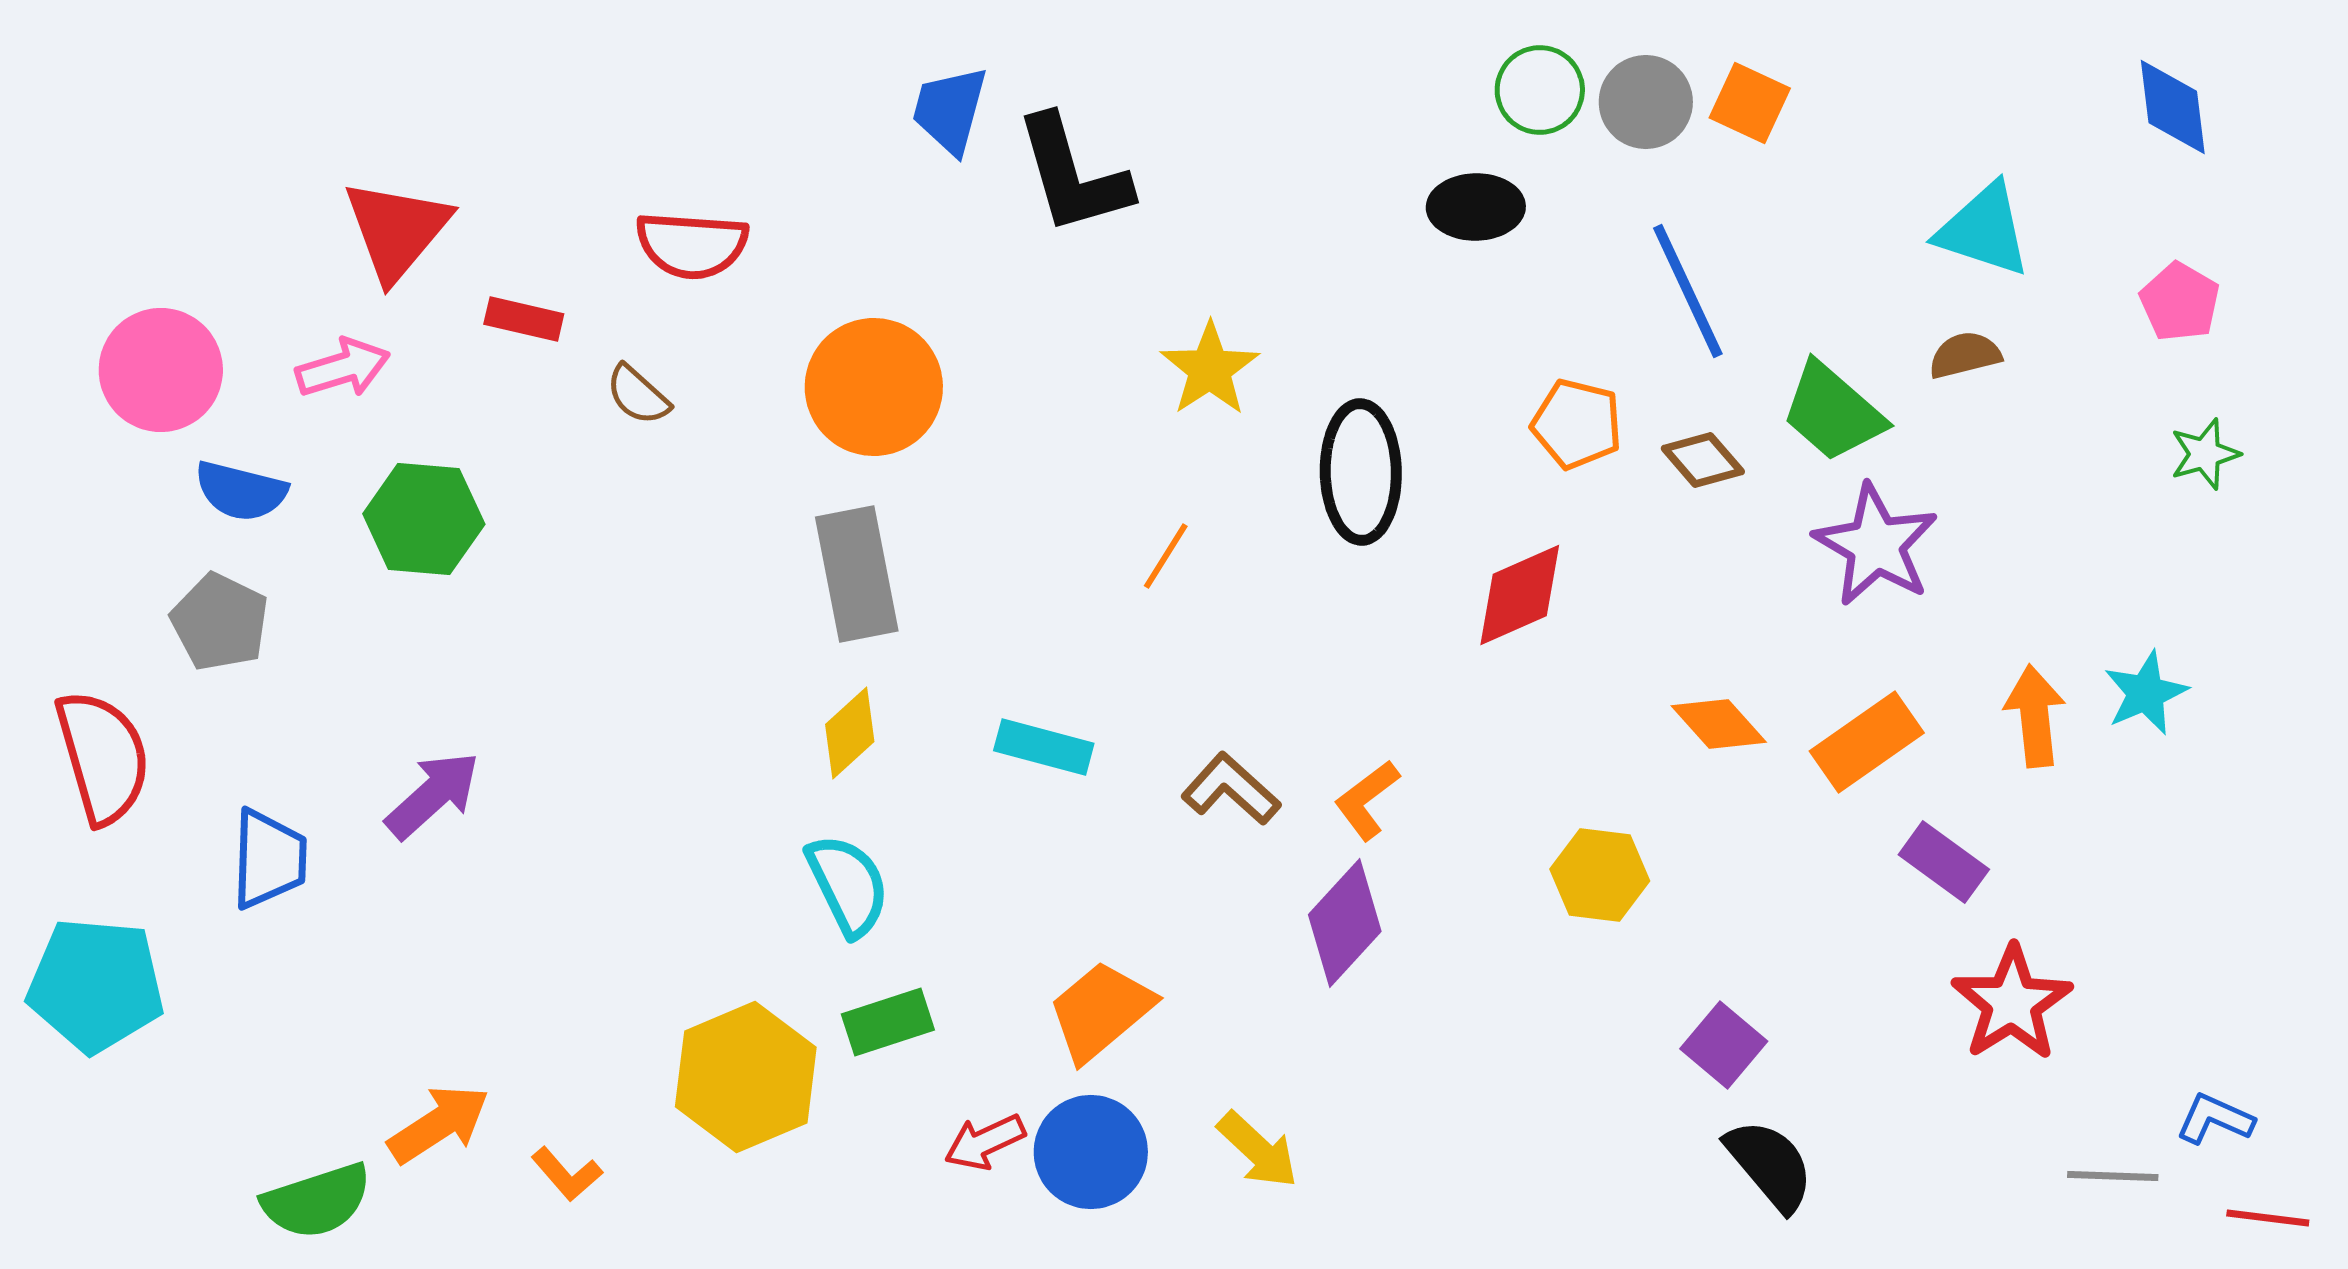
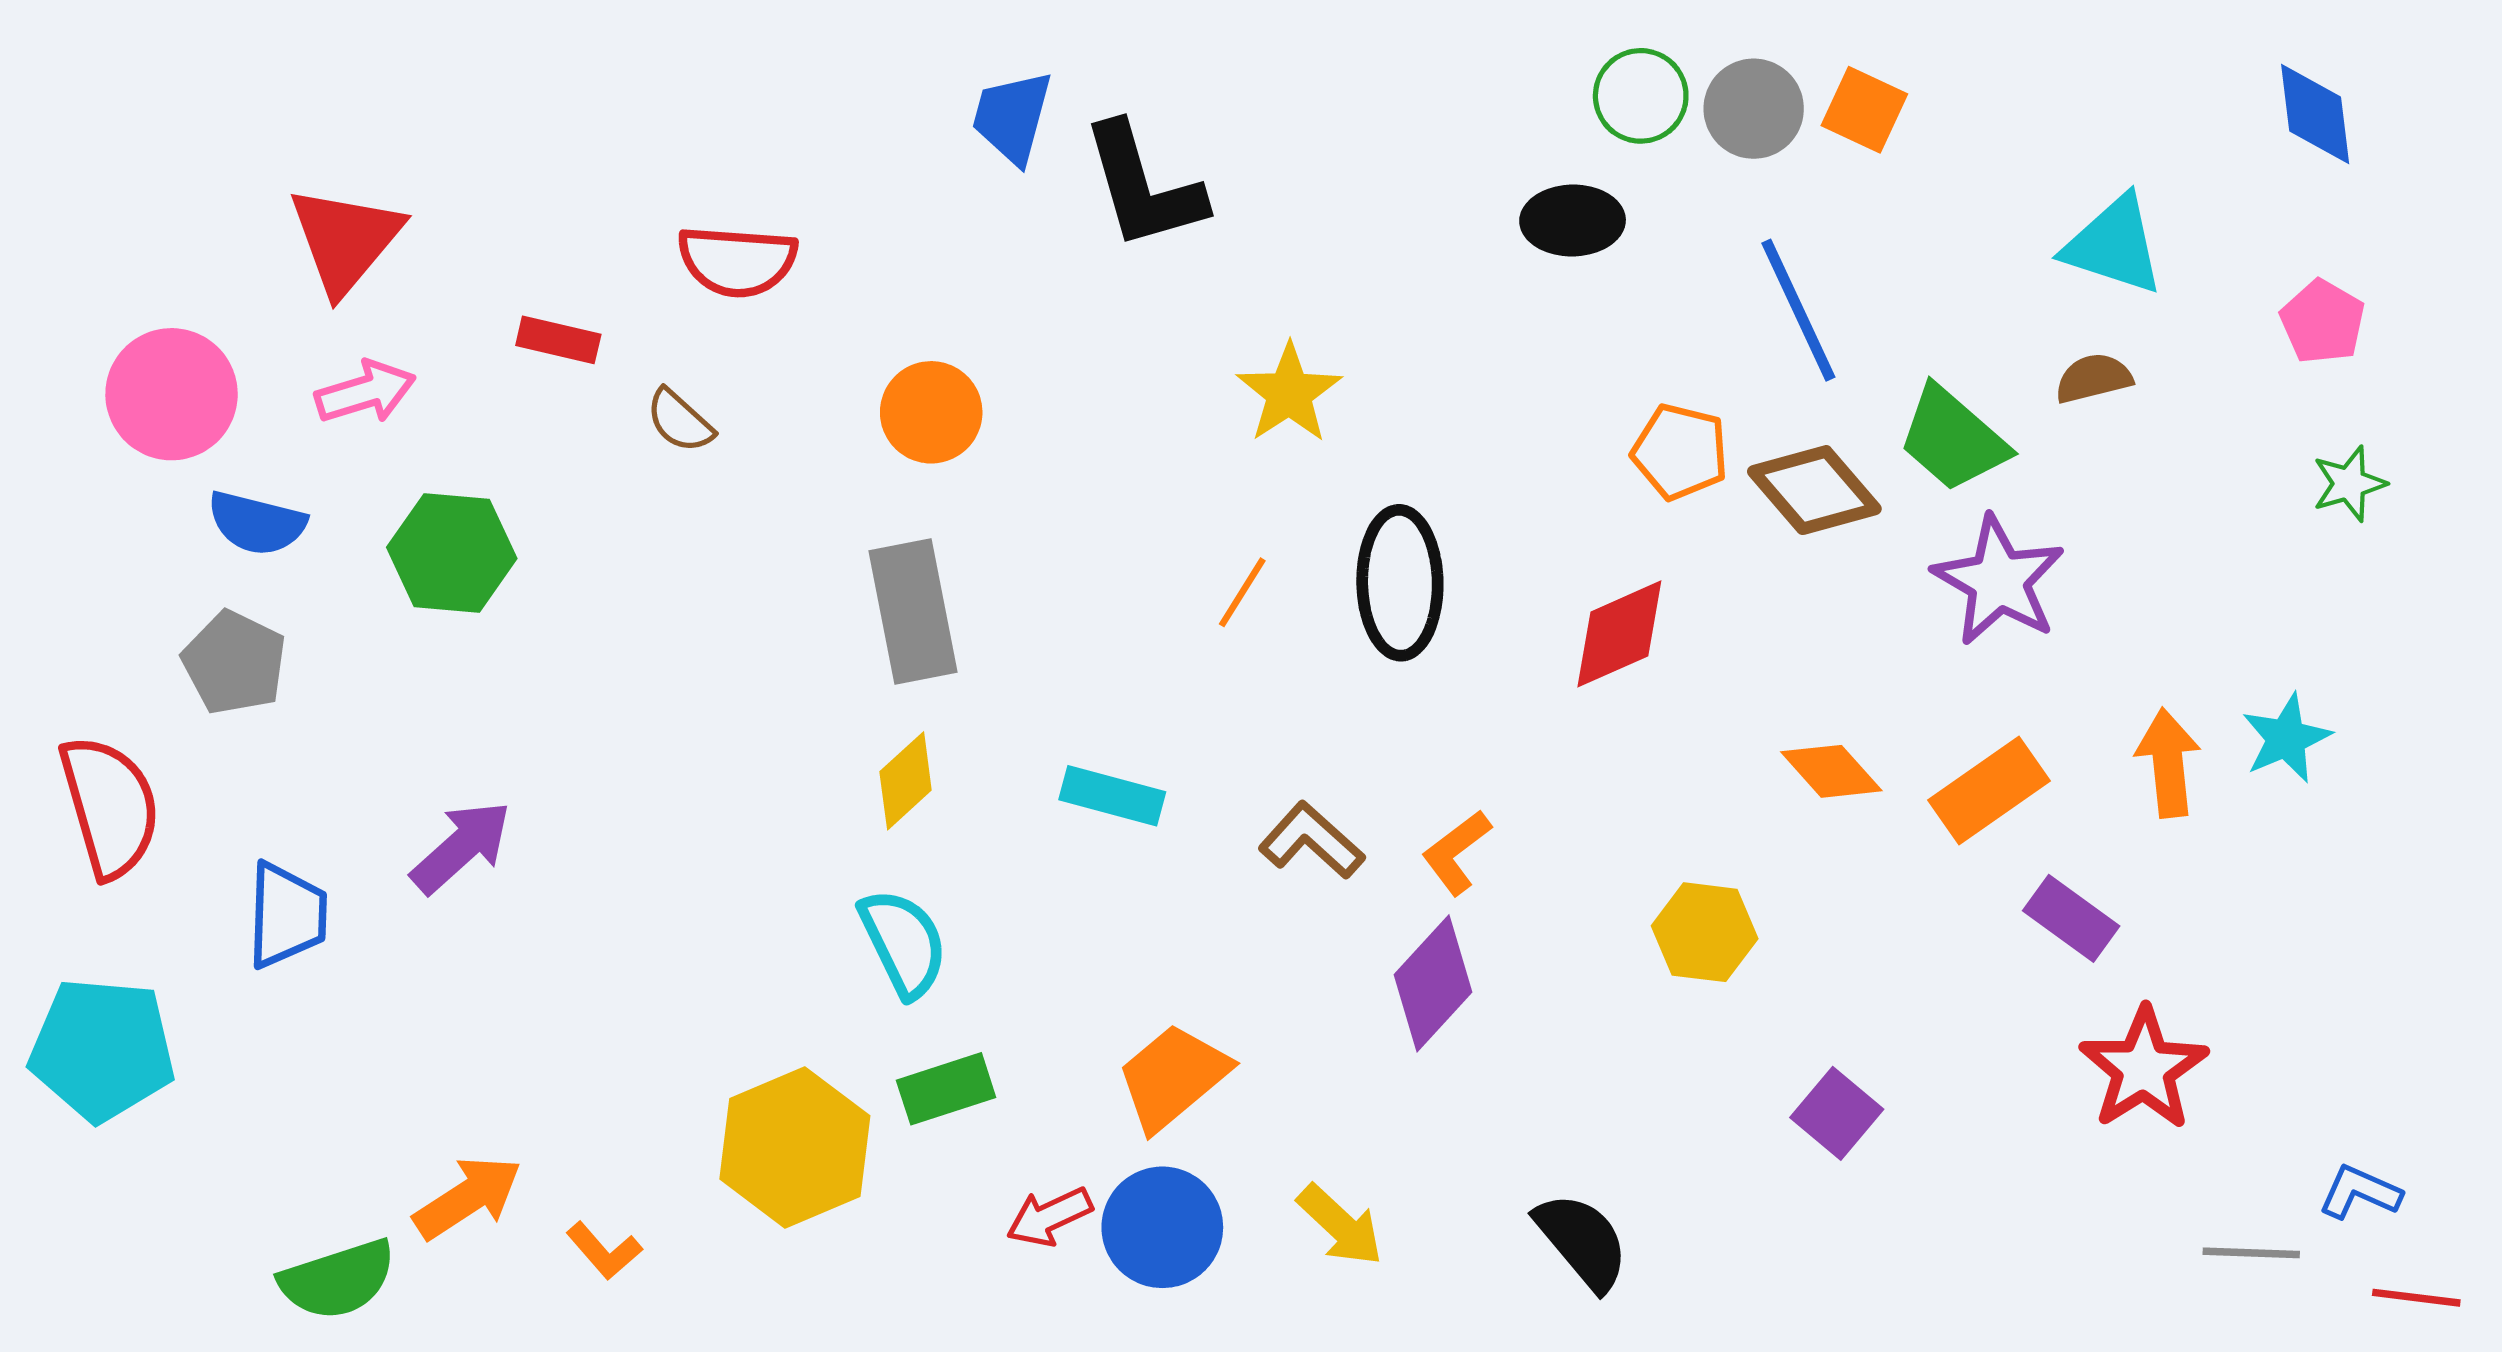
red triangle: (397, 230) -> (345, 240), moved
orange circle: (874, 387) -> (931, 412), size x0.7
brown diamond: (1703, 460) -> (1814, 490), size x1.5
black ellipse: (1361, 472) -> (1400, 583), moved
black semicircle: (1770, 1165) -> (1582, 1241), moved

